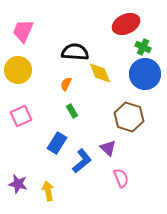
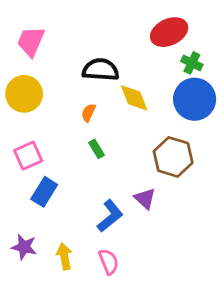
blue rectangle: (57, 143) -> (44, 192), moved
pink semicircle: (121, 178) -> (109, 262), moved

